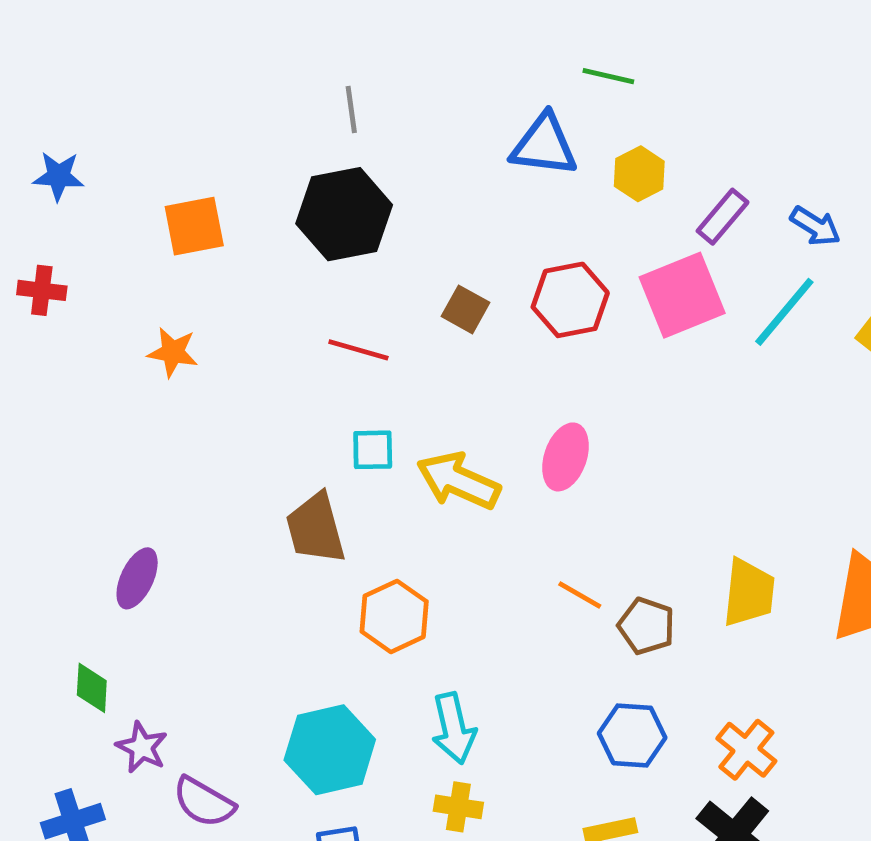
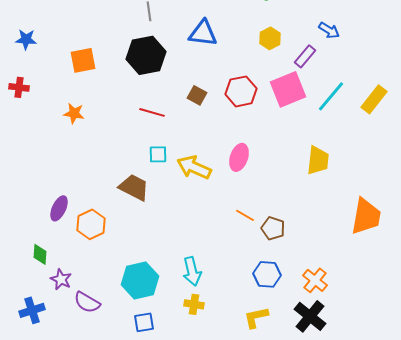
blue triangle: (544, 145) -> (203, 33), moved
blue arrow: (815, 226) -> (329, 30), moved
brown trapezoid: (316, 528) -> (134, 187), turned 132
yellow trapezoid: (749, 593) -> (318, 160), moved
orange hexagon: (394, 616) -> (91, 224), moved

